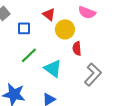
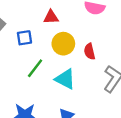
red triangle: (49, 14) -> (51, 17), turned -32
yellow circle: (65, 29) -> (63, 44), moved

